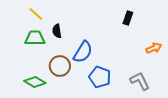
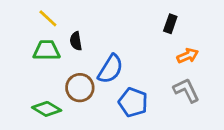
orange arrow: (154, 48) -> (188, 56), moved
gray L-shape: (140, 81) -> (186, 90), moved

